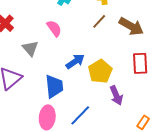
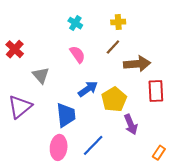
brown arrow: (131, 26) -> (137, 64), moved, turned -35
pink semicircle: (54, 28) -> (77, 54), moved

